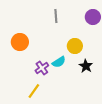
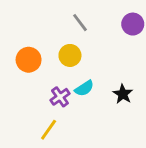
gray line: (56, 16) -> (80, 23), turned -32
yellow circle: (75, 46) -> (70, 55), moved

